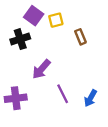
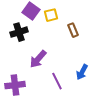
blue arrow: (91, 98) -> (82, 72), moved

